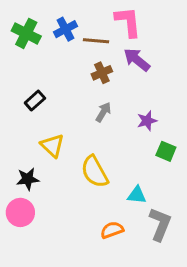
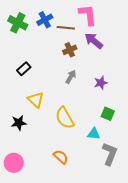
green square: (166, 151) -> (108, 114), moved
pink circle: (20, 212) -> (14, 163), moved
orange semicircle: (112, 230) -> (61, 157), moved, turned 63

